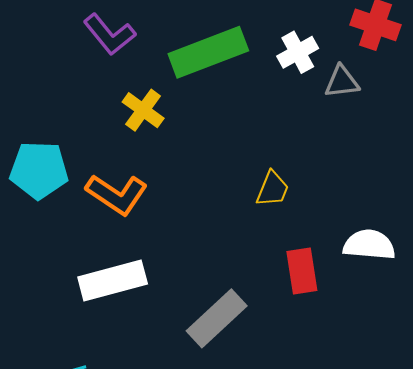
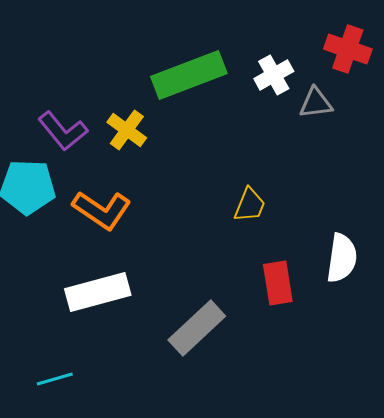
purple L-shape: (109, 34) -> (63, 131), moved
white semicircle: (369, 245) -> (342, 258), turned 93

